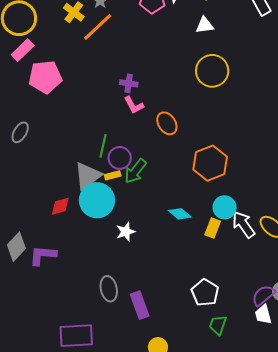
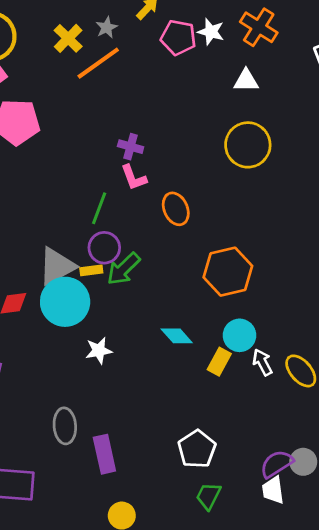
green line: (103, 146) -> (99, 208), moved
white arrow: (243, 224) -> (262, 362), size x0.7

